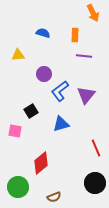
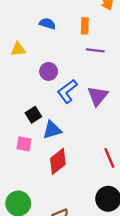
blue triangle: (61, 124) -> (52, 130), moved
pink square: (15, 131) -> (24, 144), moved
red diamond: (41, 163) -> (58, 161), moved

